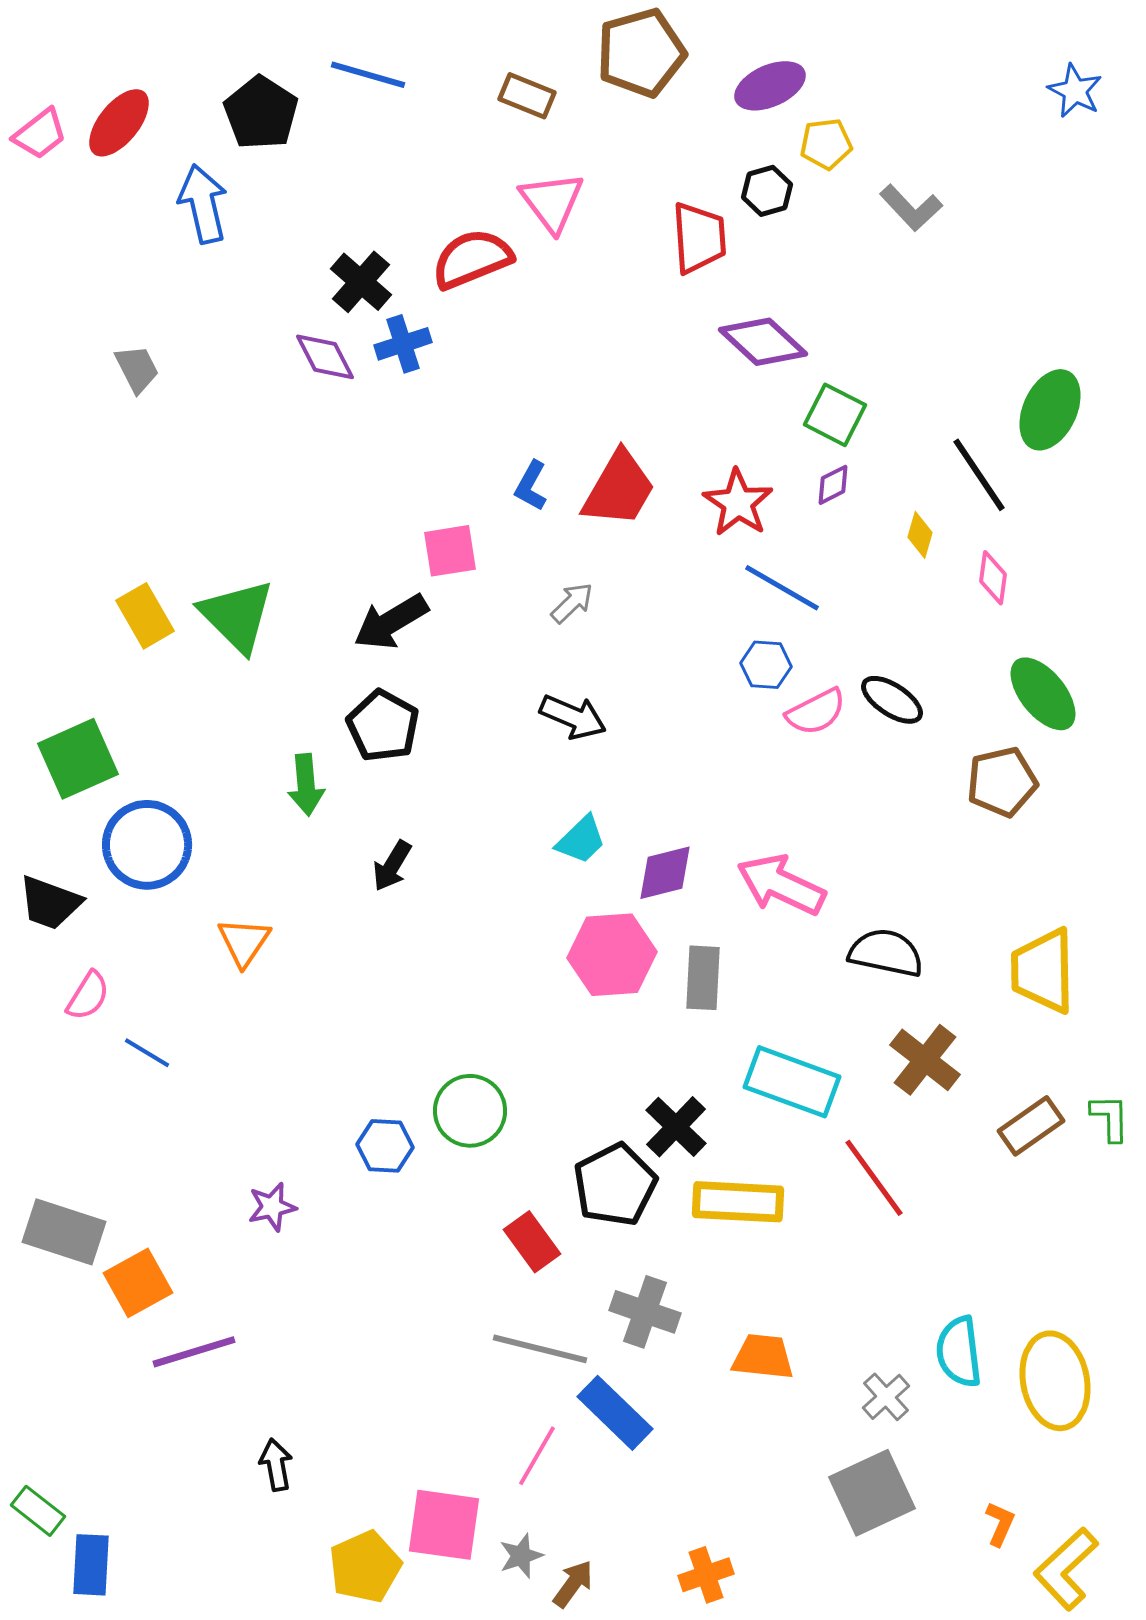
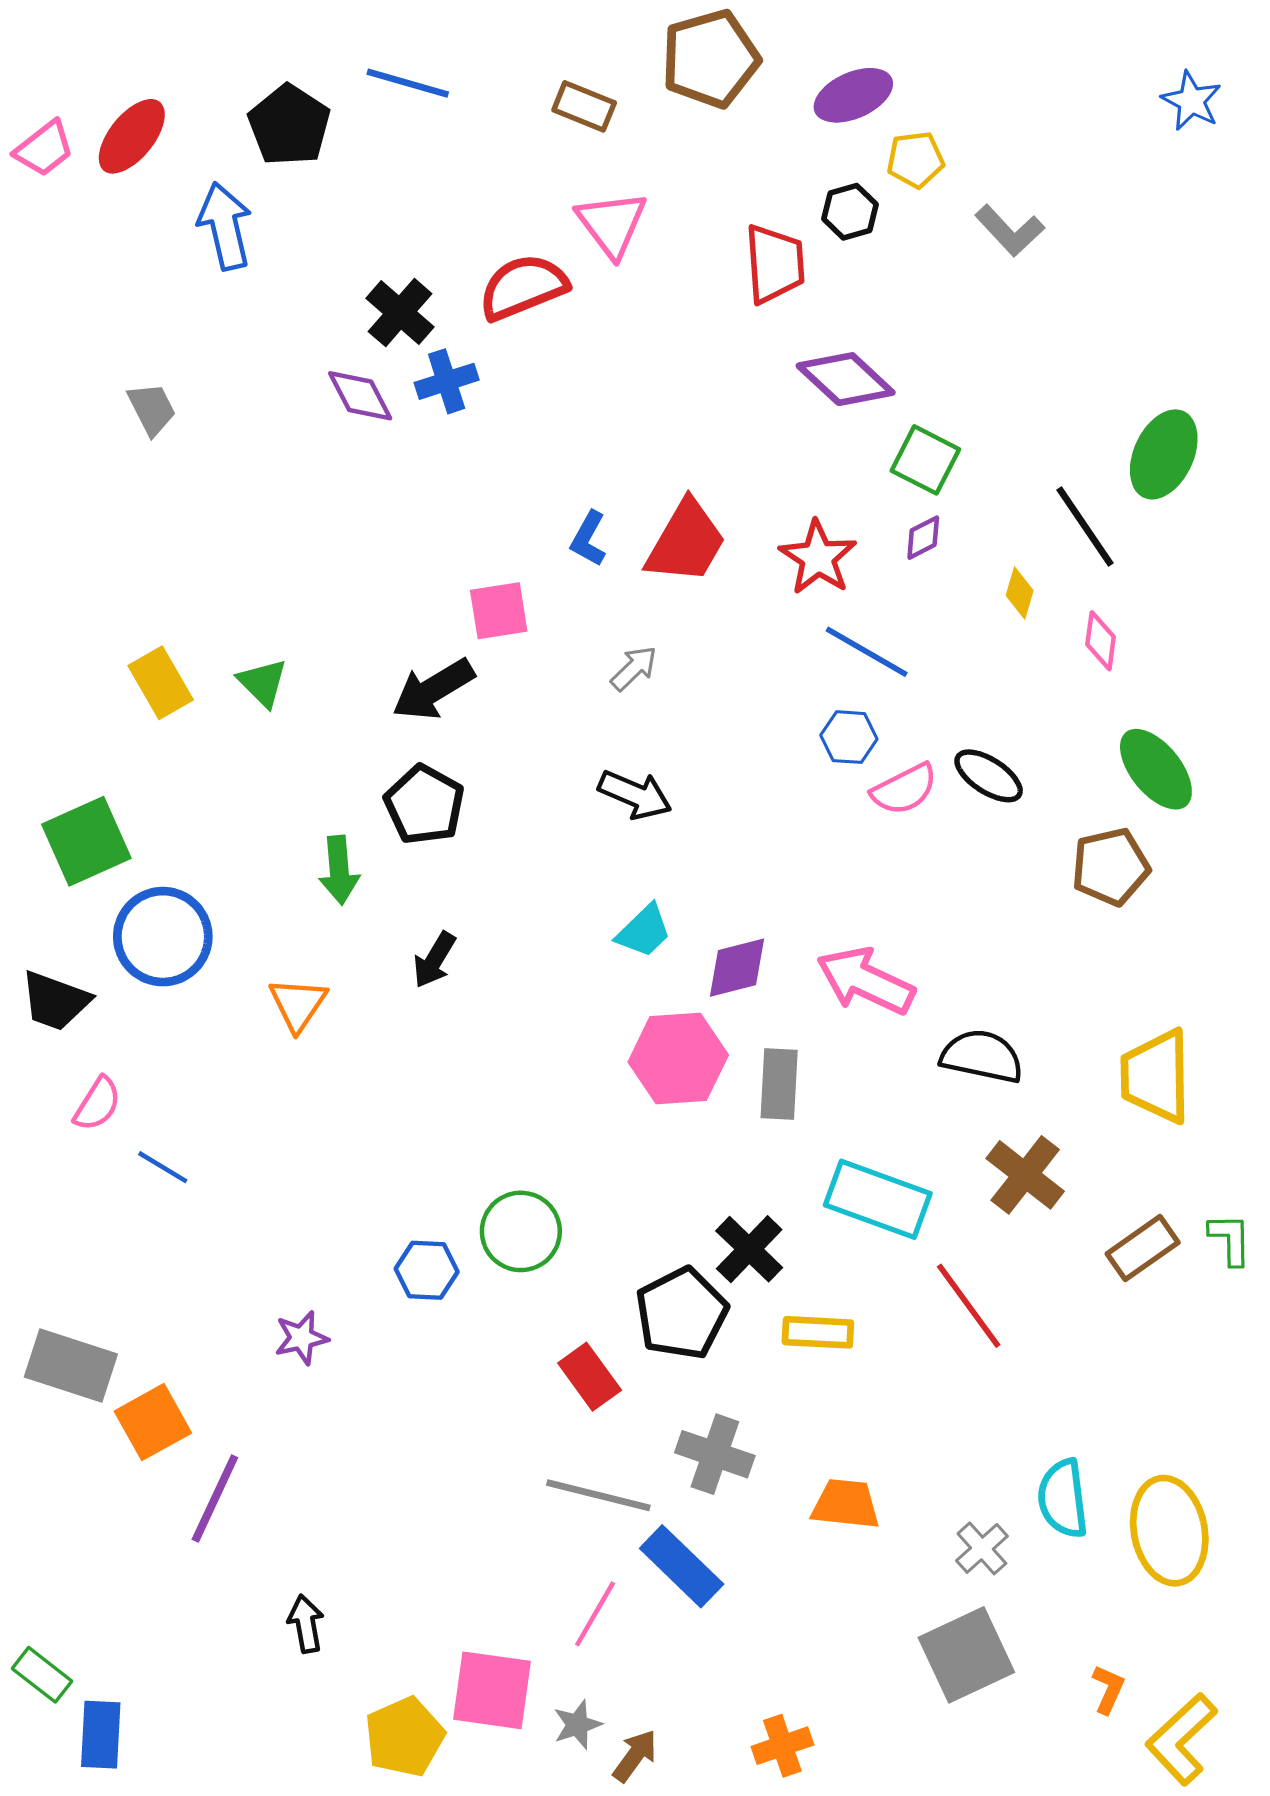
green triangle: (237, 616) -> (263, 683), size x0.6
orange triangle: (244, 942) -> (298, 1004), moved
yellow rectangle: (738, 1202) -> (818, 1332), size x0.7
purple line: (194, 1352) -> (215, 1499), turned -48

